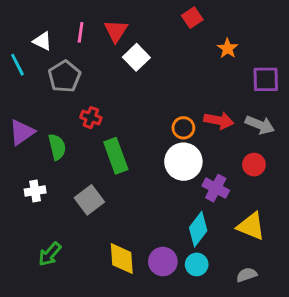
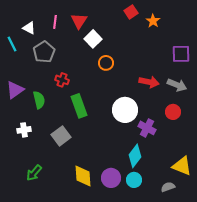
orange star: (228, 48) -> (153, 21), moved
orange circle: (183, 128) -> (106, 63), moved
yellow triangle: (251, 226) -> (182, 166), moved

